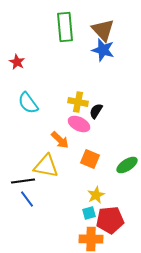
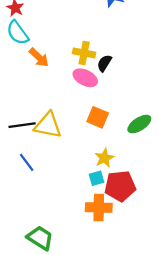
cyan semicircle: (28, 103) -> (18, 33), moved
orange arrow: (60, 140) -> (39, 57), moved
black line: (23, 181) -> (22, 125), moved

